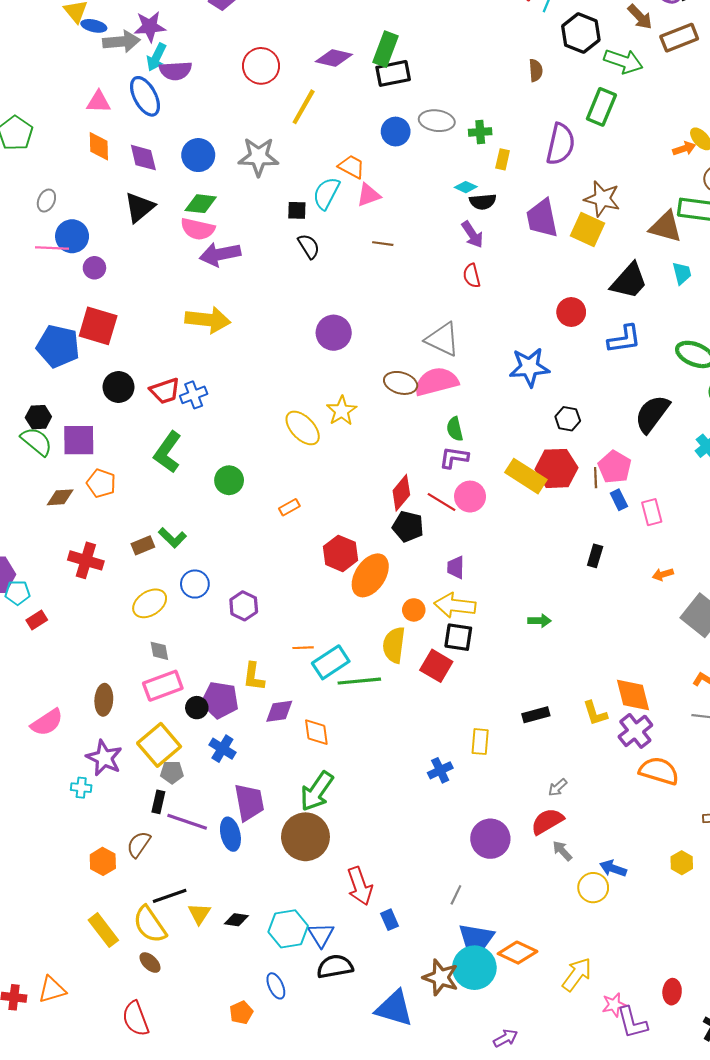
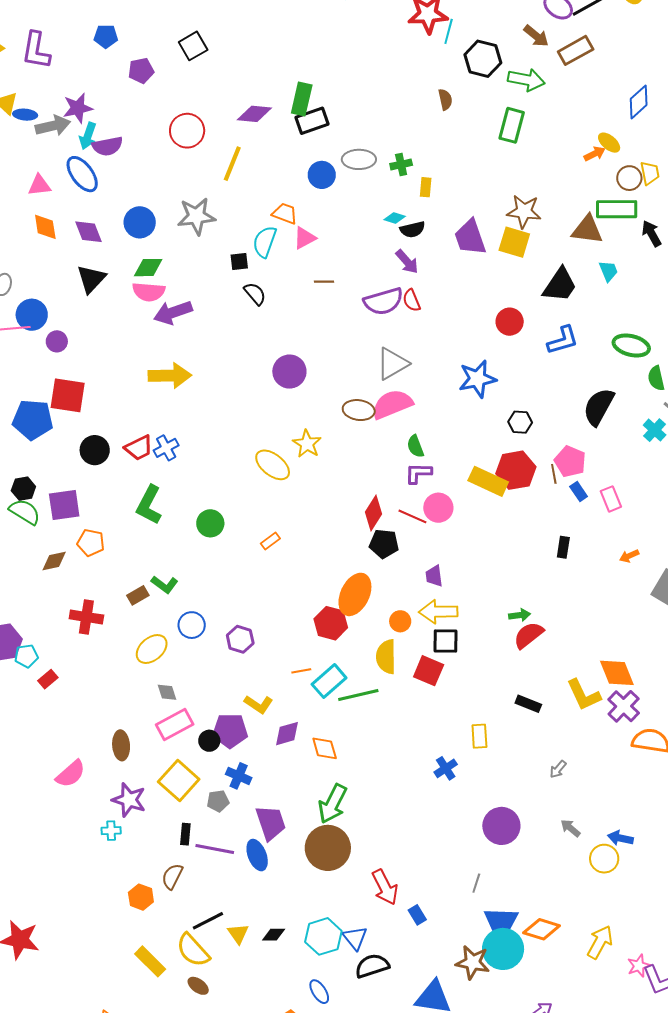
purple semicircle: (561, 144) -> (383, 301), moved, turned 69
gray triangle: (443, 339) -> (392, 364), turned -48
red hexagon: (340, 553) -> (331, 623), moved
yellow L-shape: (254, 677) -> (259, 704), turned -56
yellow L-shape: (595, 713) -> (584, 695), size x1.4
black rectangle: (536, 715) -> (528, 704), turned 45
gray pentagon: (172, 772) -> (218, 801), moved
red semicircle: (547, 821) -> (529, 635), moved

